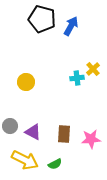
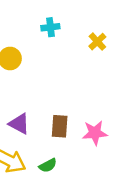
cyan cross: (77, 78) -> (50, 27), moved

